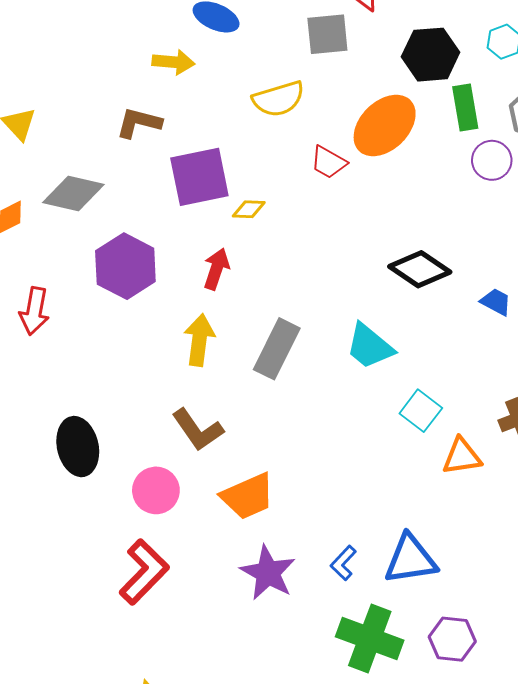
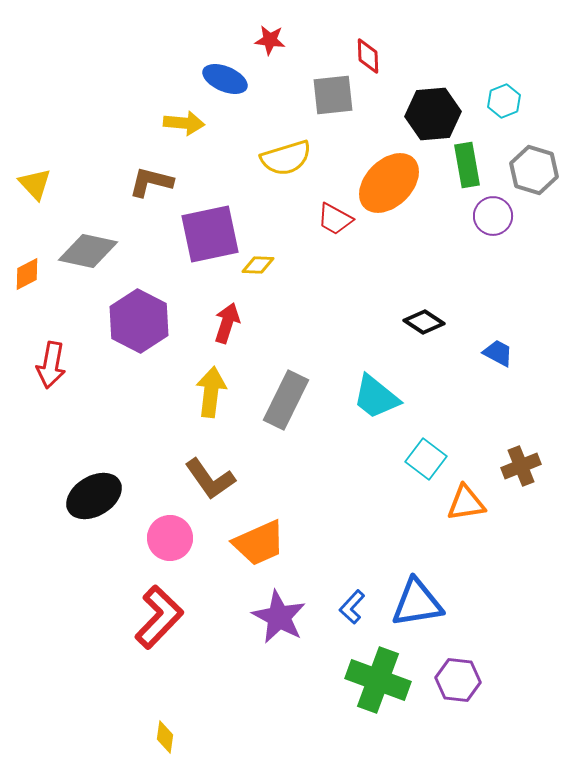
black diamond: (420, 269) -> (424, 322), size x0.7
black ellipse: (78, 447) -> (94, 496), turned 72

